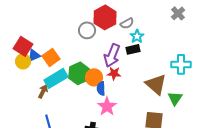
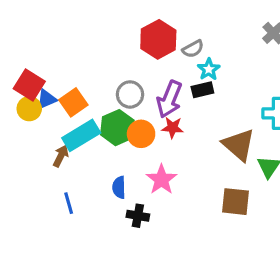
gray circle: (87, 30) -> (130, 94), moved
blue semicircle: (101, 88) -> (119, 187), moved

